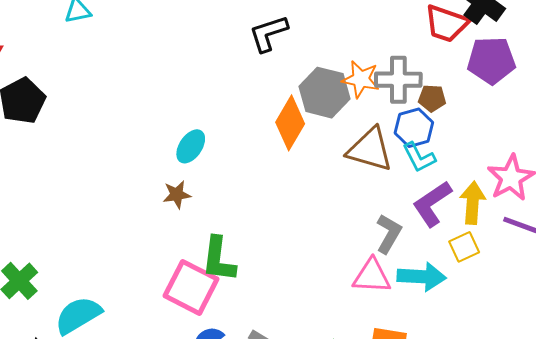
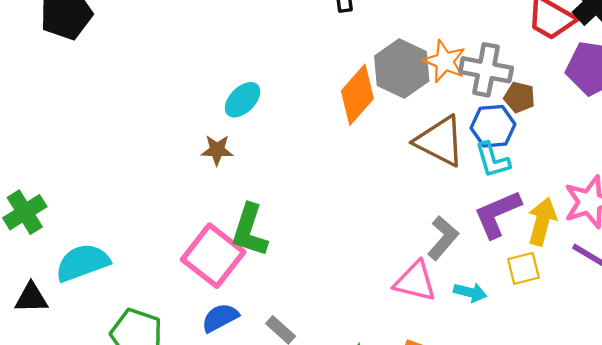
cyan arrow: (422, 277) -> (470, 292), size x0.6

